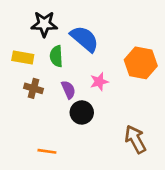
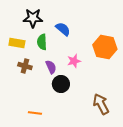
blue semicircle: (84, 39) -> (63, 29), size x0.7

